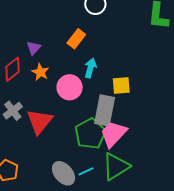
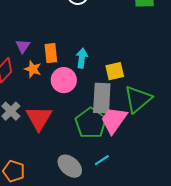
orange rectangle: (76, 39) -> (51, 53), moved, turned -36
green triangle: (116, 167) -> (138, 99), moved
cyan line: (86, 171) -> (102, 160), moved

